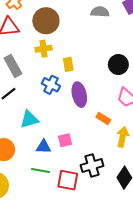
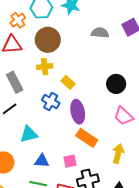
yellow rectangle: (68, 64) -> (68, 82), turned -40
orange rectangle: (103, 118) -> (87, 138), moved, size x1.5
pink square: (65, 140) -> (70, 161), moved

